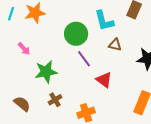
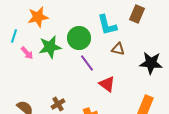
cyan line: (11, 14) -> (14, 36), moved
green star: (46, 72) -> (50, 47), moved

